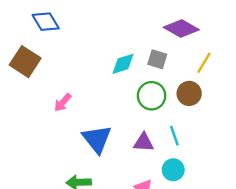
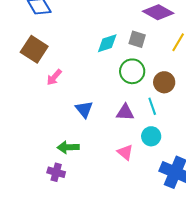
brown square: (25, 62) -> (34, 49), moved
brown circle: (189, 93) -> (164, 82), moved
blue triangle: (97, 139) -> (84, 109), size x0.7

